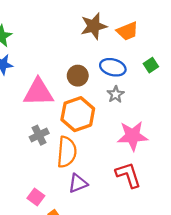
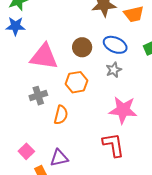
orange hexagon: (78, 114) -> (76, 82), size x0.7
orange semicircle: (67, 152) -> (61, 115), size x0.7
purple triangle: (78, 183) -> (59, 158), moved

